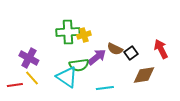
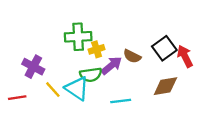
yellow cross: (84, 35) -> (97, 49), moved
black square: (131, 53) -> (164, 48), moved, size x1.5
yellow line: (32, 78) -> (53, 90), moved

